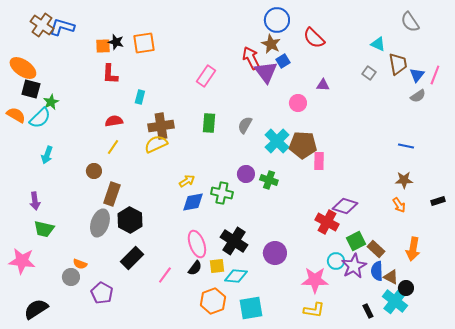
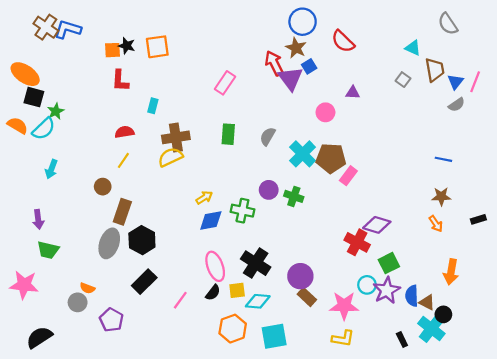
pink rectangle: (319, 161) -> (348, 176), turned 36
brown rectangle: (376, 249) -> (307, 297), moved

